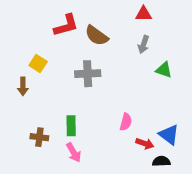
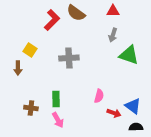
red L-shape: (66, 25) -> (52, 20), turned -30
brown semicircle: (97, 36) -> (76, 13), moved
green triangle: (164, 70) -> (129, 55), size x1.5
black semicircle: (161, 161) -> (136, 127), moved

